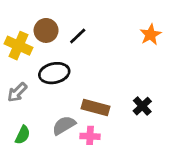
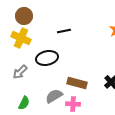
brown circle: (46, 30) -> (24, 16), moved
black line: (78, 36) -> (64, 31), turned 32

